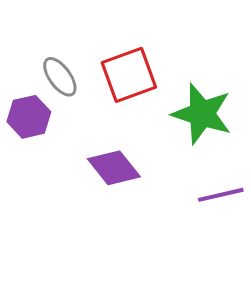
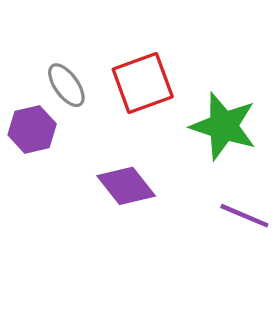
purple line: (221, 195) -> (244, 216), turned 36

